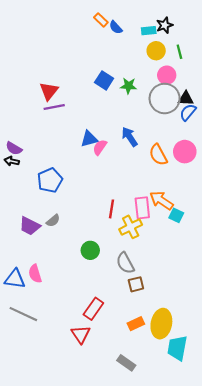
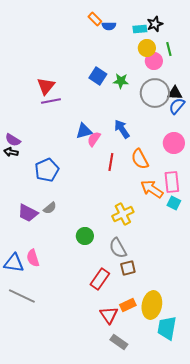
blue semicircle: (116, 27) -> (109, 26), turned -48
pink circle: (167, 75) -> (154, 61), moved
orange semicircle: (158, 155) -> (140, 159), moved
pink rectangle: (142, 208) -> (172, 182), moved
red line: (111, 209) -> (111, 162), moved
cyan square: (176, 215) -> (174, 203), moved
red rectangle: (93, 309) -> (100, 279), moved
red triangle: (81, 334) -> (109, 315), moved

